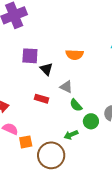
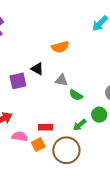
purple square: (30, 56) -> (18, 81), moved
red rectangle: (41, 99) -> (46, 127), moved
green circle: (91, 121) -> (99, 115), moved

